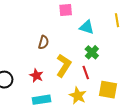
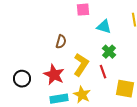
red star: (36, 76) -> (54, 75), size x1.5
yellow star: (78, 96) -> (82, 95), moved

